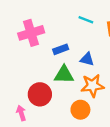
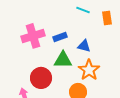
pink cross: (31, 33) -> (33, 36), moved
orange star: (93, 86) -> (89, 70), turned -30

